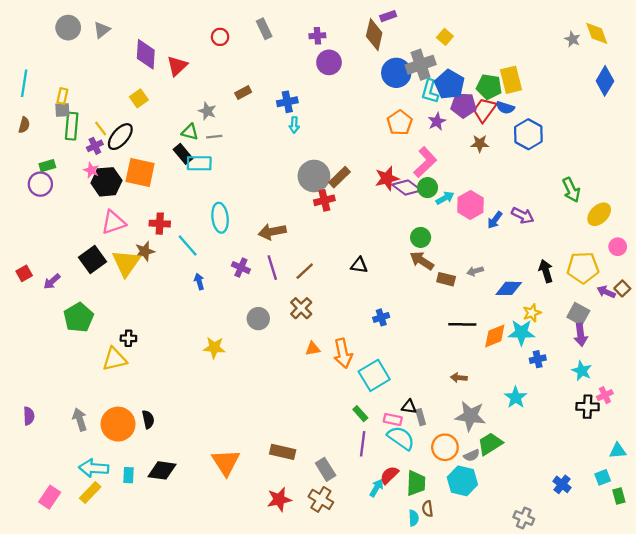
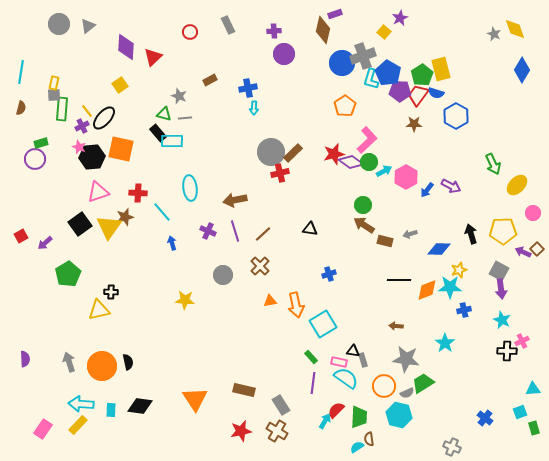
green pentagon: (489, 87) -> (422, 75), turned 30
purple star: (437, 122) -> (400, 18), moved
cyan semicircle: (414, 518) -> (357, 447), turned -120

